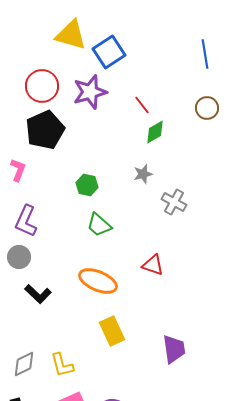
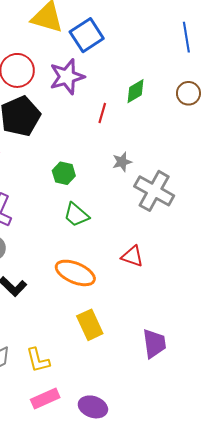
red line: (142, 105) -> (102, 113), moved, turned 54
green diamond: (155, 132) -> (136, 91), moved
gray cross: (174, 202) -> (154, 191), size x1.5

